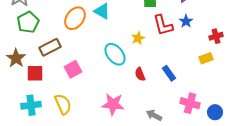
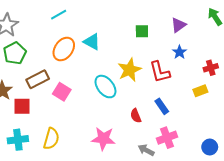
red L-shape: (163, 25) -> (160, 72), moved
yellow star: (138, 38) -> (129, 70), size x1.6
pink square: (73, 69) -> (62, 92), moved, turned -30
red semicircle: (140, 74) -> (136, 116), moved
pink cross: (190, 103) -> (167, 138), moved, turned -36
yellow semicircle: (63, 104) -> (51, 139), turned 40

